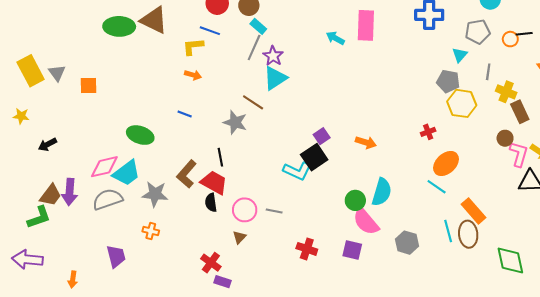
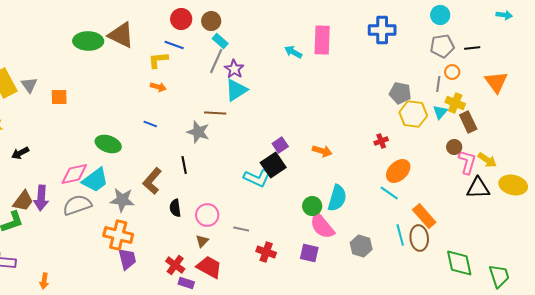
gray pentagon: (478, 32) -> (442, 46), moved
orange circle: (510, 39) -> (452, 72), moved
cyan triangle: (460, 55) -> (440, 112), moved
brown line: (253, 102) -> (215, 113), turned -30
red trapezoid: (214, 182) -> (209, 267), moved
gray line: (274, 211) -> (241, 229), moved
orange cross: (151, 231) -> (118, 235), size x1.8
purple trapezoid: (116, 256) -> (127, 259), moved

